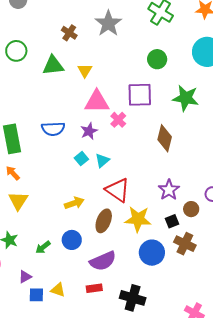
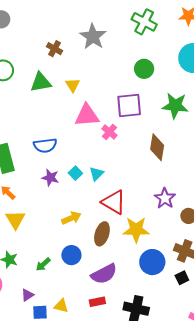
purple star: (89, 131) -> (50, 178), moved, turned -30
black square: (172, 221) -> (182, 278), moved

